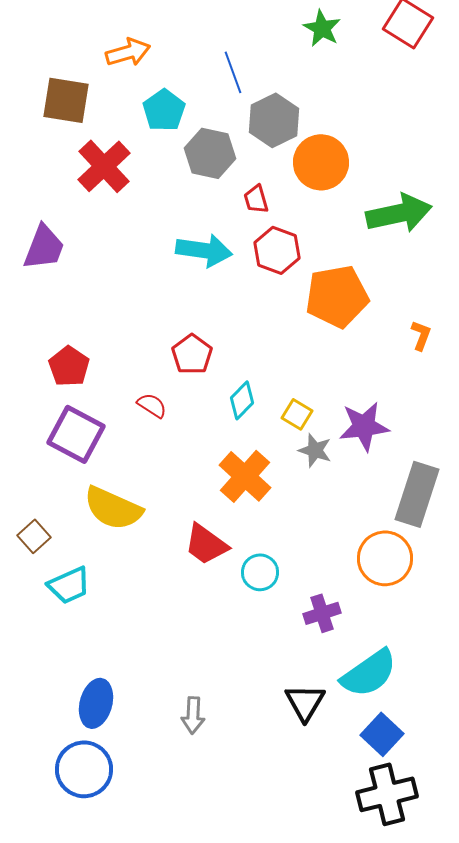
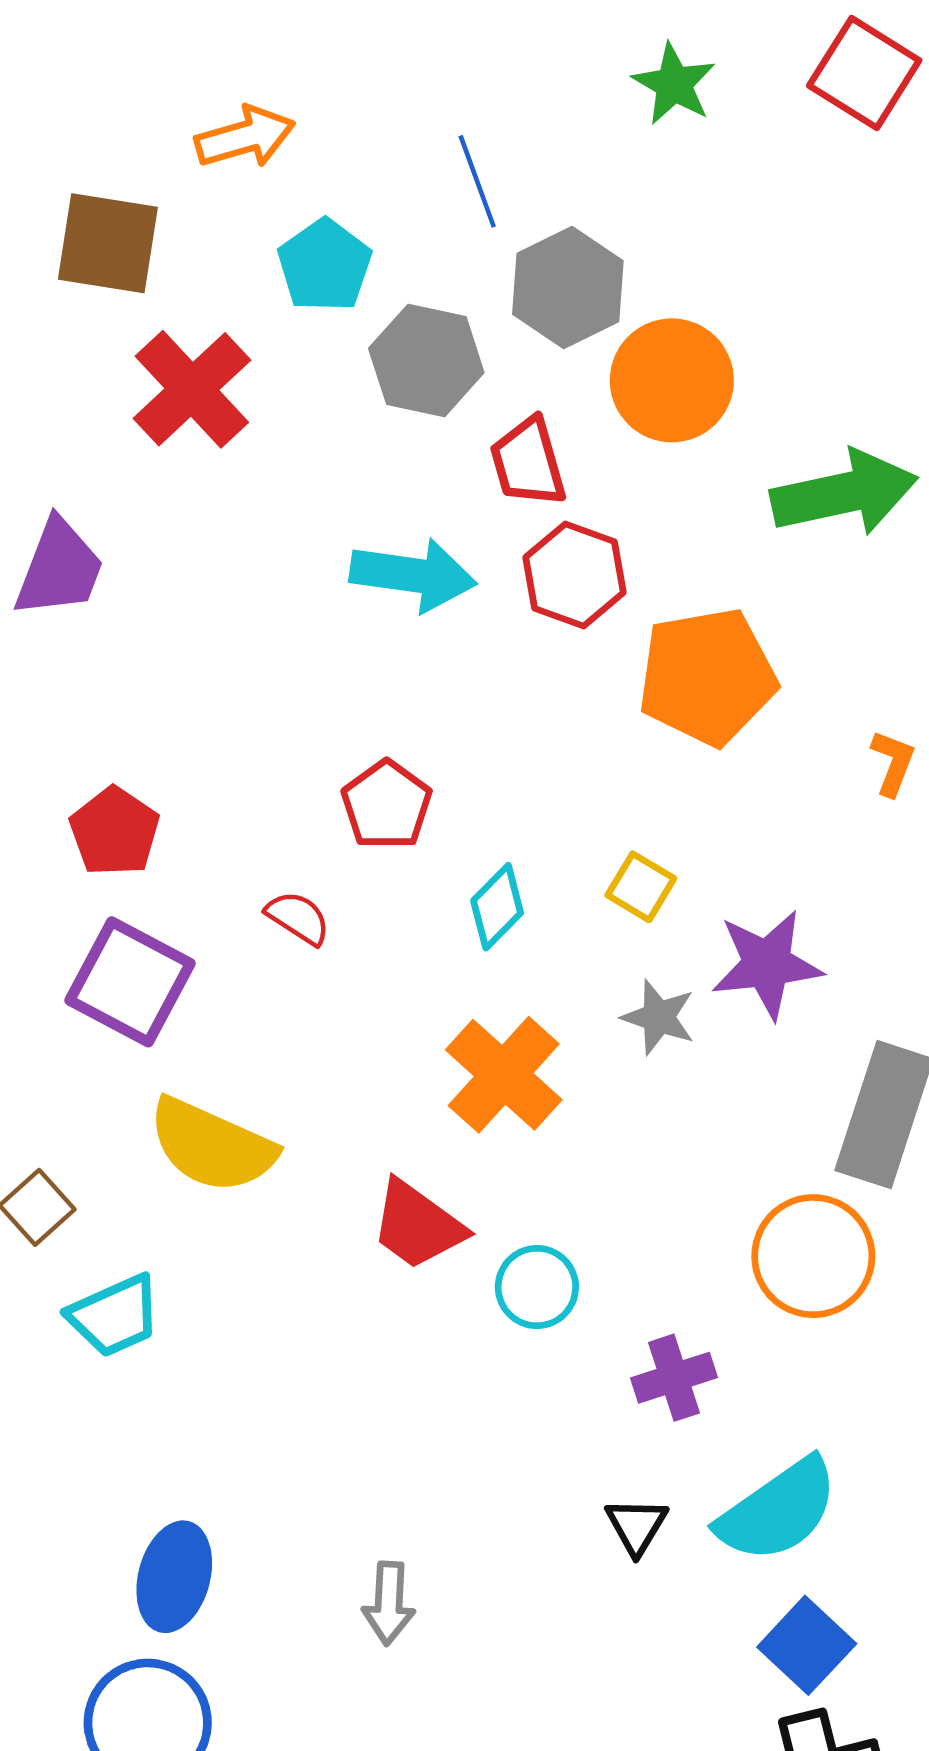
red trapezoid: (256, 199) -> (528, 462), size x1.4
yellow square: (297, 414) -> (641, 887), moved
black triangle: (305, 702) -> (636, 1526), moved, size x0.7

